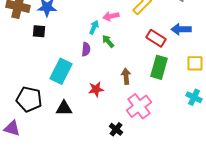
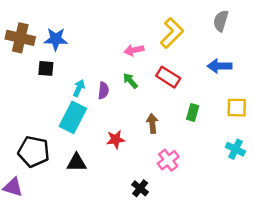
cyan arrow: (94, 27) -> (79, 88), moved
red rectangle: (156, 38) -> (168, 77), moved
green rectangle: (159, 67) -> (193, 112), size x0.6
pink cross: (139, 106) -> (168, 160), size x0.7

